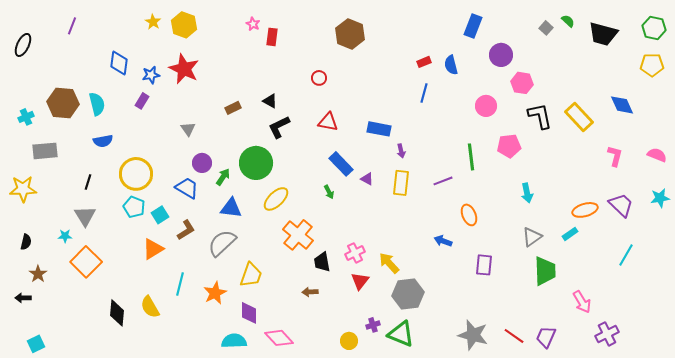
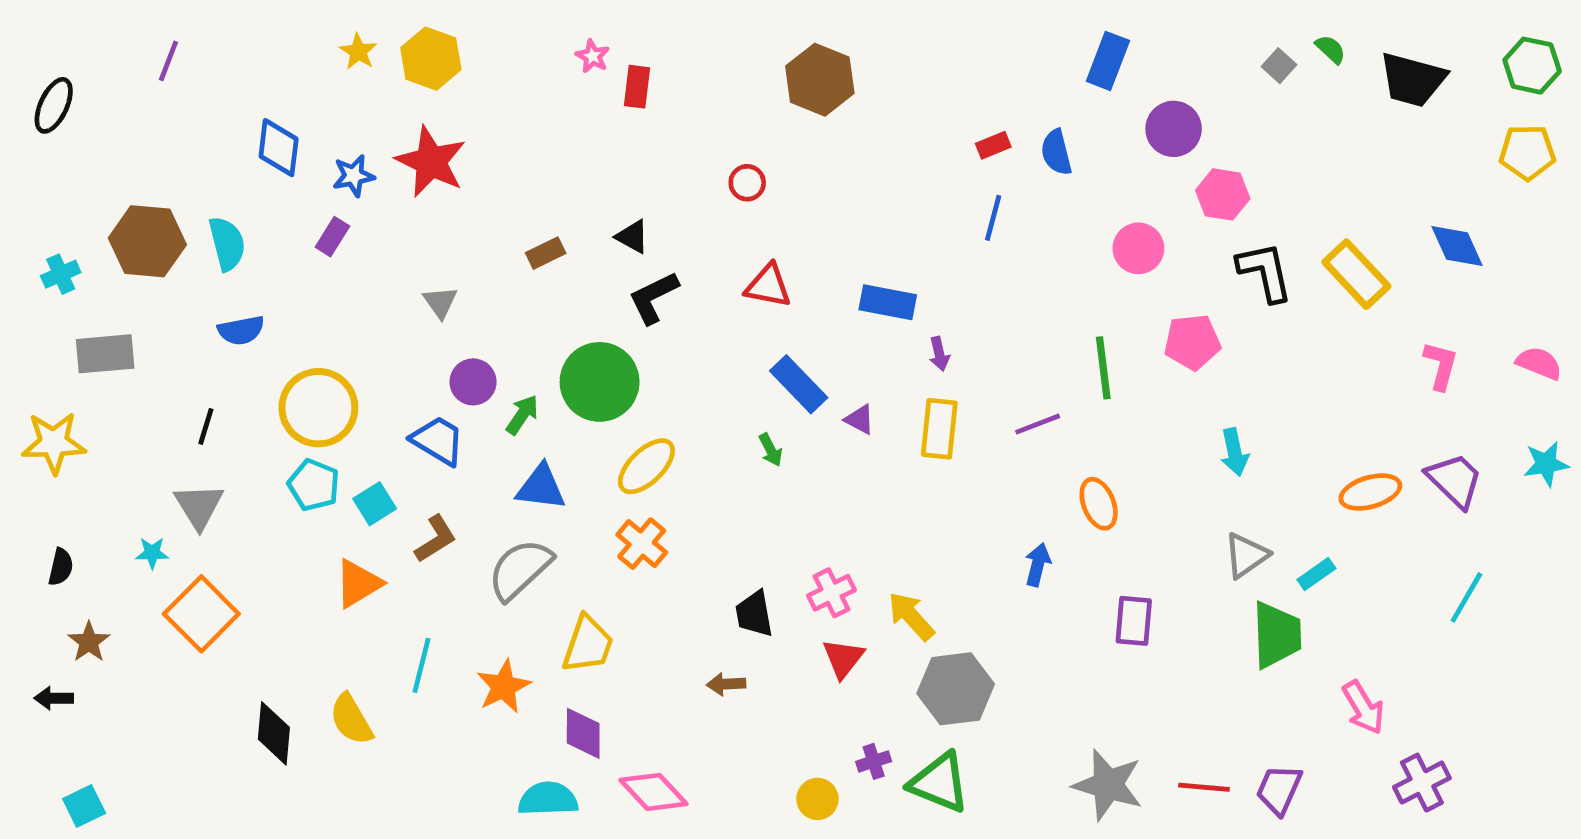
cyan rectangle: (570, 234) -> (1316, 574), moved
orange cross: (298, 235) -> (642, 544), moved, size x0.7
blue arrow: (443, 241) -> (1038, 565), turned 84
red line: (514, 336) -> (1204, 787), turned -30

